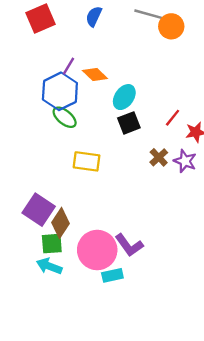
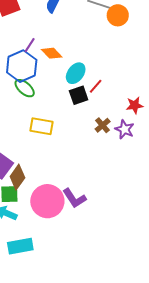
red line: (173, 118) -> (96, 86), moved
cyan rectangle: (112, 275) -> (20, 246), moved, size x1.4

